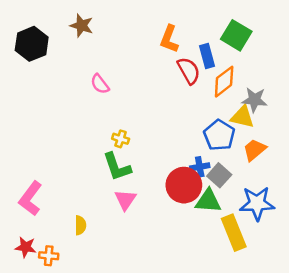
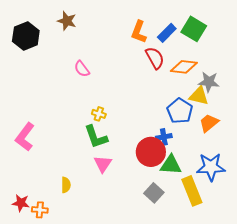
blue rectangle: (207, 56) -> (167, 33), moved, turned 60
orange diamond: (224, 82) -> (184, 67), turned 44
gray square: (219, 175) -> (154, 193), moved
pink L-shape: (30, 198) -> (25, 137), moved

